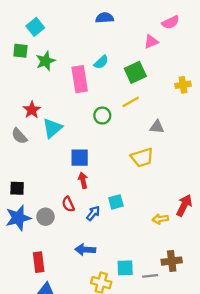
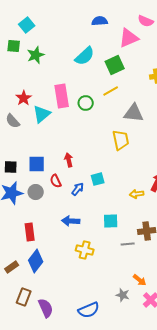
blue semicircle: (105, 18) -> (100, 21), moved
pink semicircle: (171, 22) -> (146, 21), turned 49
pink triangle: (151, 42) -> (129, 38), size x1.5
cyan semicircle: (101, 62) -> (85, 56), size x1.5
pink rectangle: (80, 79) -> (62, 96), moved
gray triangle: (157, 127) -> (134, 113), size x1.5
blue square: (80, 158) -> (37, 164), moved
yellow trapezoid: (142, 158) -> (121, 140), turned -85
cyan square: (125, 268) -> (111, 221), moved

